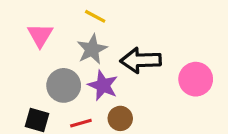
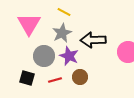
pink triangle: (40, 35) -> (29, 24), size x1.4

